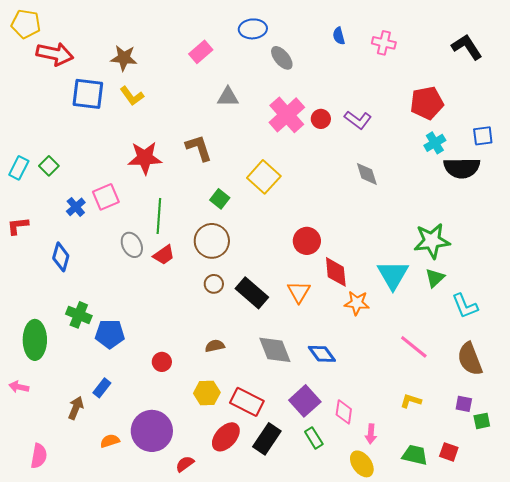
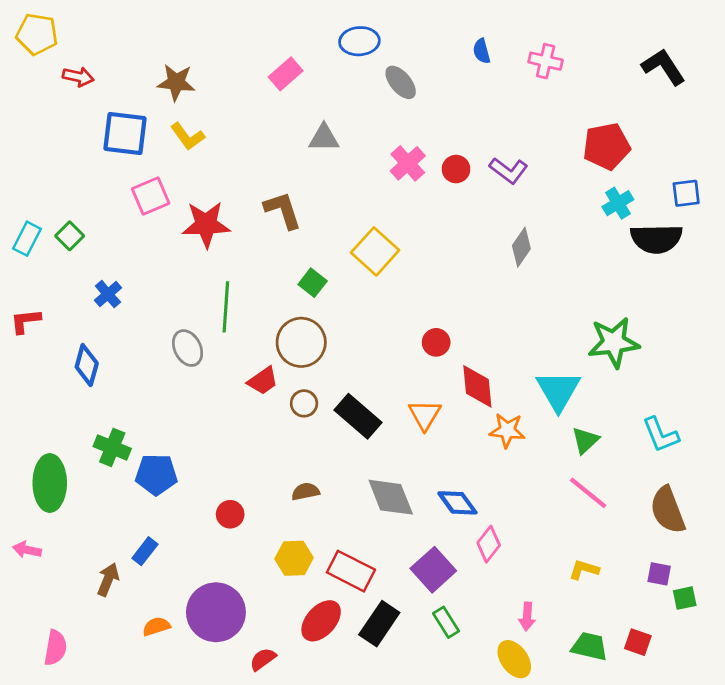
red arrow: (55, 54) -> (78, 77), size x0.6
pink cross: (287, 115) -> (408, 163), size x0.7
gray diamond: (367, 174) -> (521, 247), turned 52
pink square: (106, 197) -> (151, 196), moved
red circle: (307, 241) -> (436, 342), size x0.7
red trapezoid: (164, 255) -> (263, 381), moved
green triangle: (435, 278) -> (585, 440), moved
pink diamond: (344, 412) -> (489, 544), moved, turned 30

